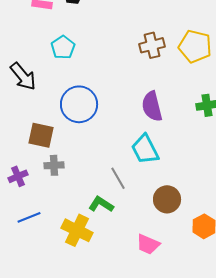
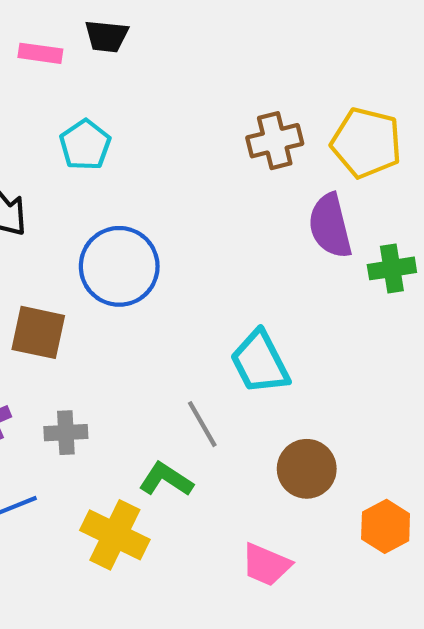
purple semicircle: (152, 106) -> (330, 226), moved
gray cross: (54, 165) -> (66, 433), moved

